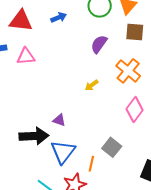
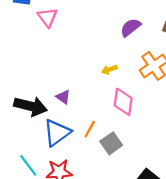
pink triangle: (26, 56) -> (47, 17), turned 42
pink diamond: (135, 109) -> (123, 102), moved, turned -45
orange line: (91, 164) -> (90, 129), moved

